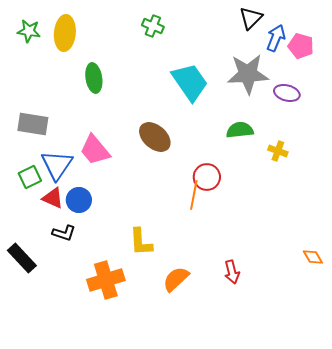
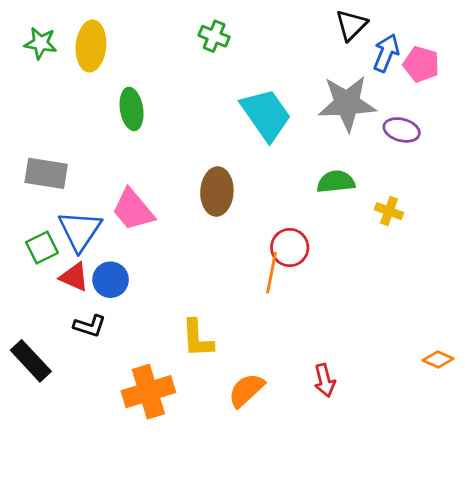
brown ellipse: (155, 137) -> (217, 192), turned 52
orange diamond: (313, 257) -> (438, 359), turned -35

